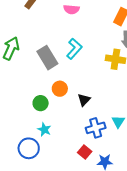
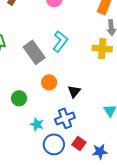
green circle: (41, 103) -> (19, 98), moved
blue cross: (96, 128) -> (65, 118), moved
blue circle: (29, 148) -> (54, 144), moved

